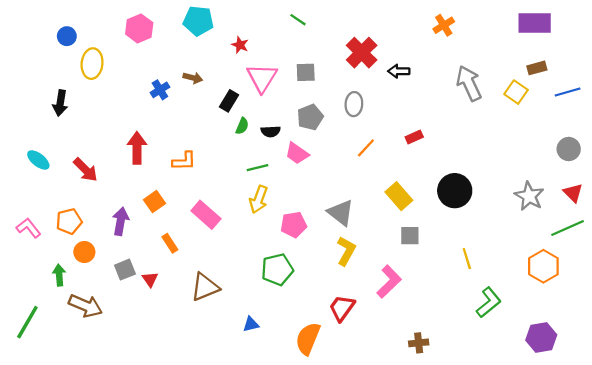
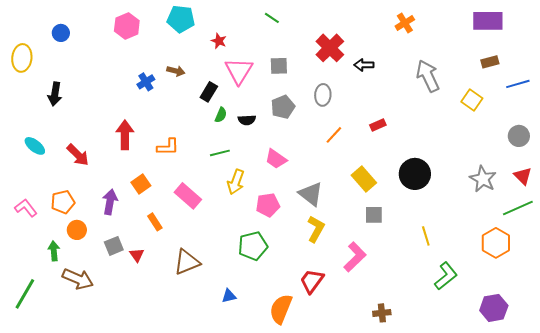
yellow ellipse: (92, 64) -> (22, 58), moved
yellow square: (516, 92) -> (472, 100), moved
pink trapezoid: (297, 153) -> (276, 159), moved
green line: (257, 168) -> (220, 153), moved

